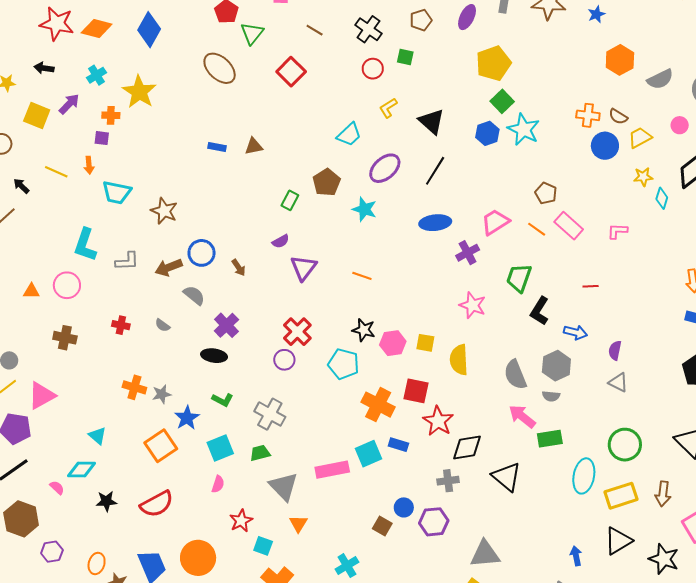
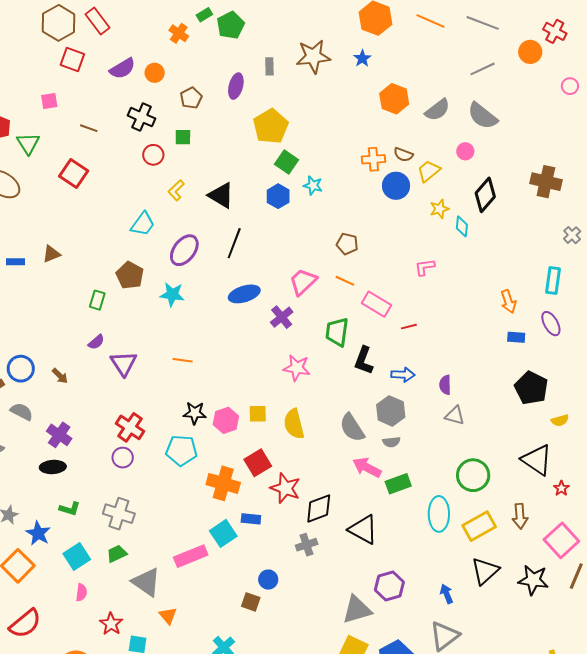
cyan star: (524, 129) -> (313, 185), size x0.6
pink rectangle: (569, 226) -> (376, 304), moved
red square: (416, 391) -> (258, 463), turned -32
purple hexagon: (434, 522) -> (389, 586), moved

